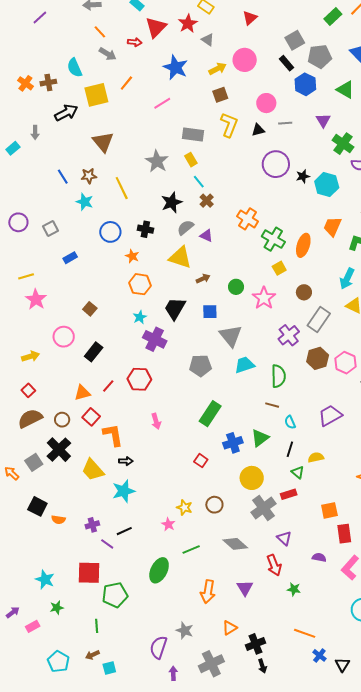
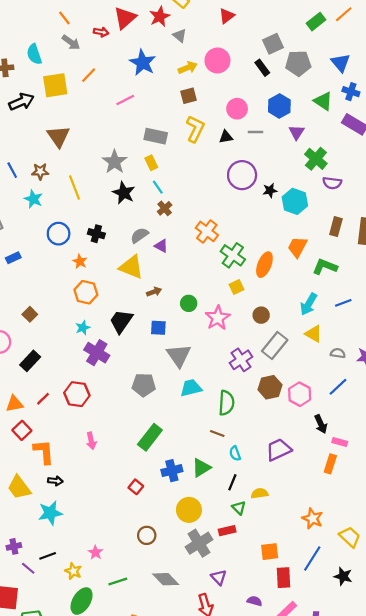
blue hexagon: (305, 84) -> (279, 106), moved
black star: (172, 202) -> (124, 193), moved, turned -30
yellow star: (184, 507) -> (73, 571), moved

